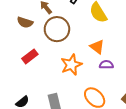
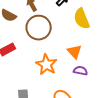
orange star: (71, 65) -> (46, 65), turned -30

